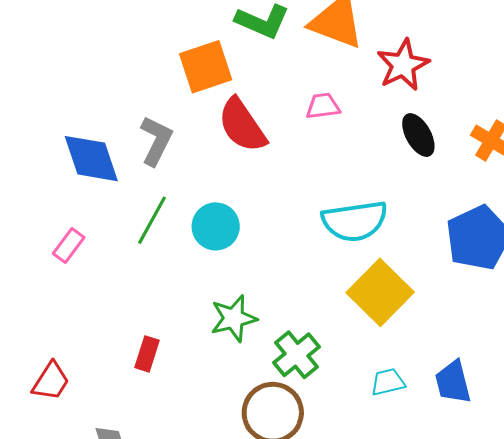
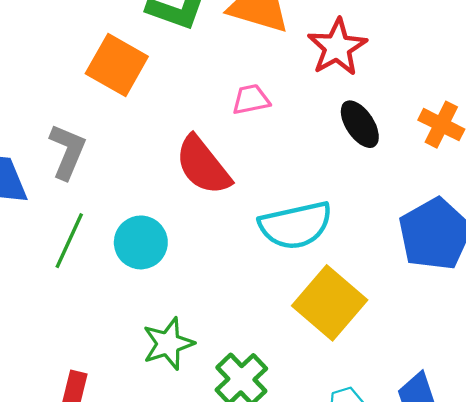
orange square: (206, 67) -> (117, 65), turned -38
red semicircle: (242, 125) -> (203, 165), moved

